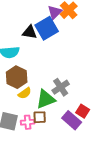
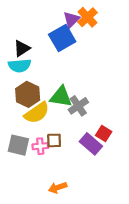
black triangle: (30, 32) -> (22, 48), moved, turned -42
yellow semicircle: (25, 93) -> (37, 113), size x1.6
green triangle: (46, 99) -> (61, 97), moved, turned 30

